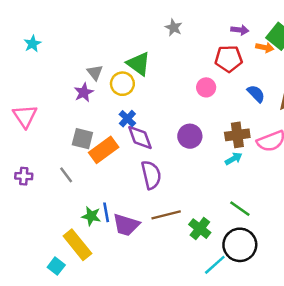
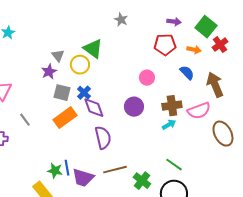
orange arrow: (265, 47) -> (194, 50), moved
pink circle: (206, 87) -> (147, 78), moved
gray square: (82, 139) -> (62, 93), moved
gray line: (66, 175) -> (25, 120), moved

